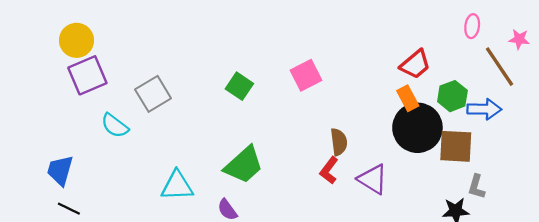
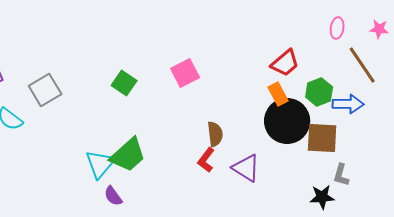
pink star: (519, 39) -> (379, 29), moved
cyan triangle: (177, 186) -> (100, 164), moved, turned -48

